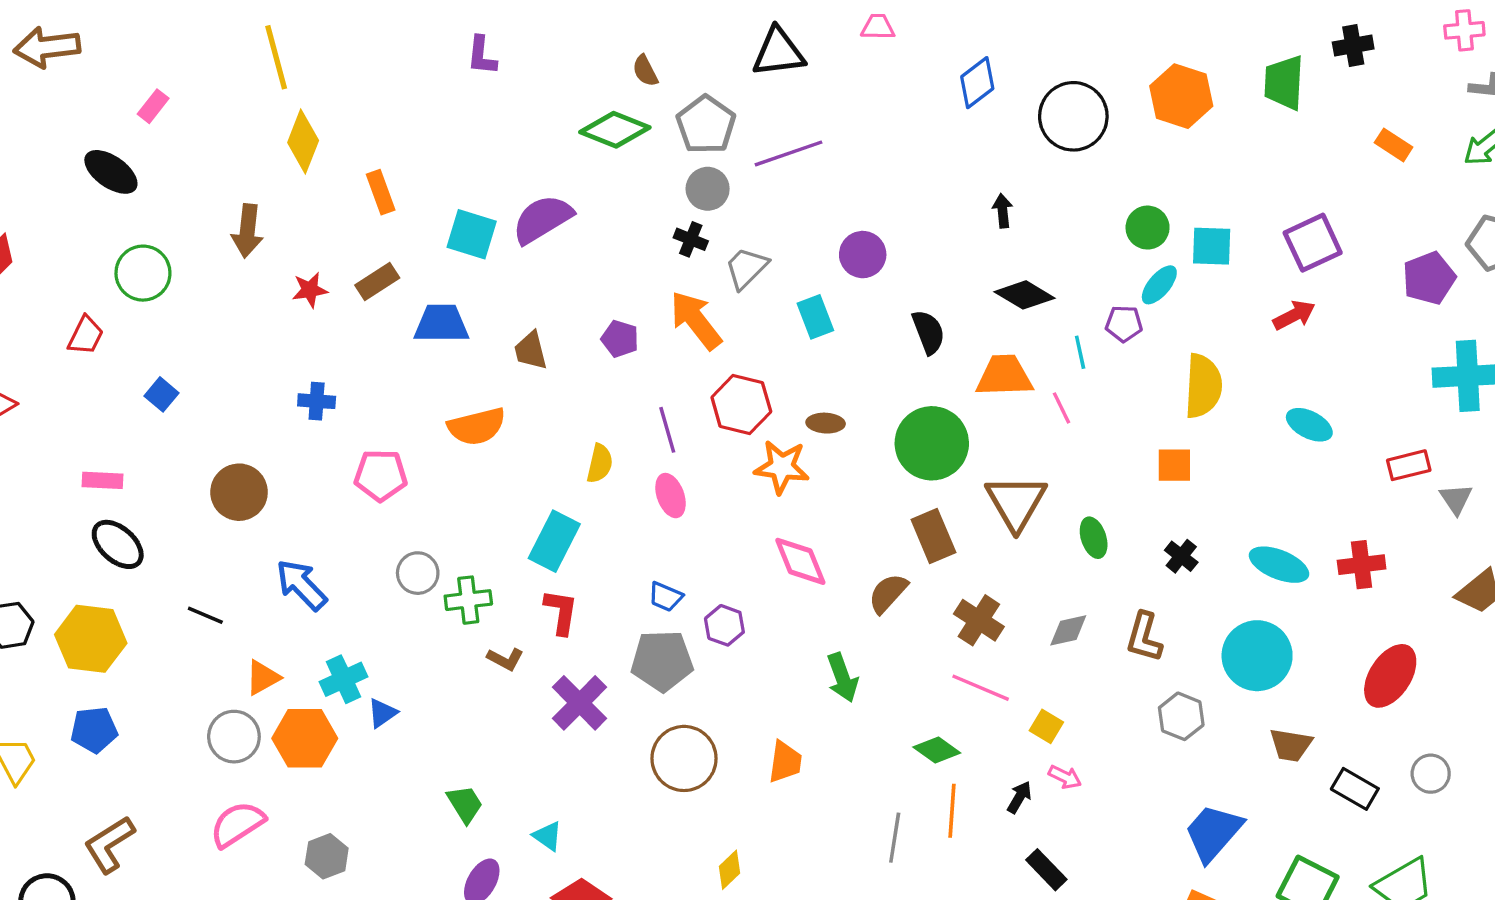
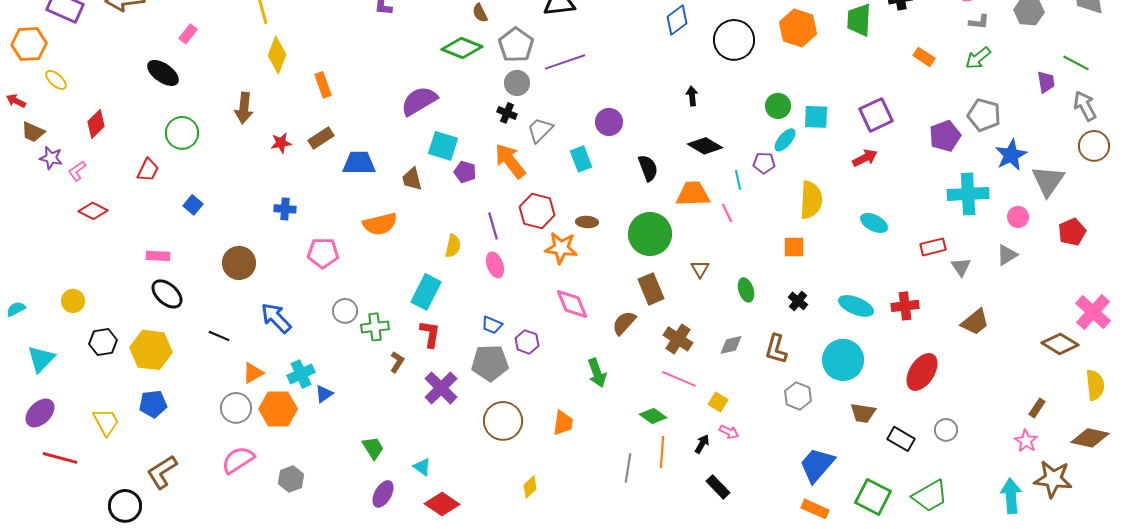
cyan square: (472, 234) -> (443, 146), moved
brown triangle: (1016, 502) -> (700, 269), size x0.5
brown L-shape: (505, 659) -> (397, 362), turned -85

